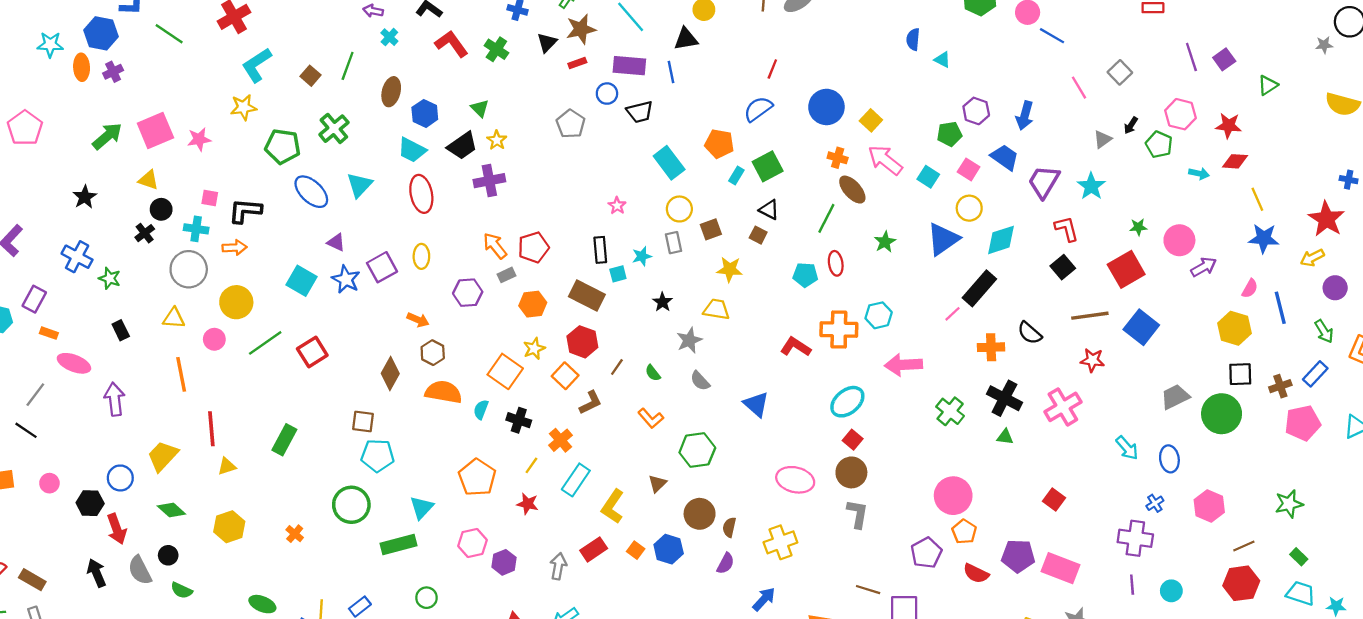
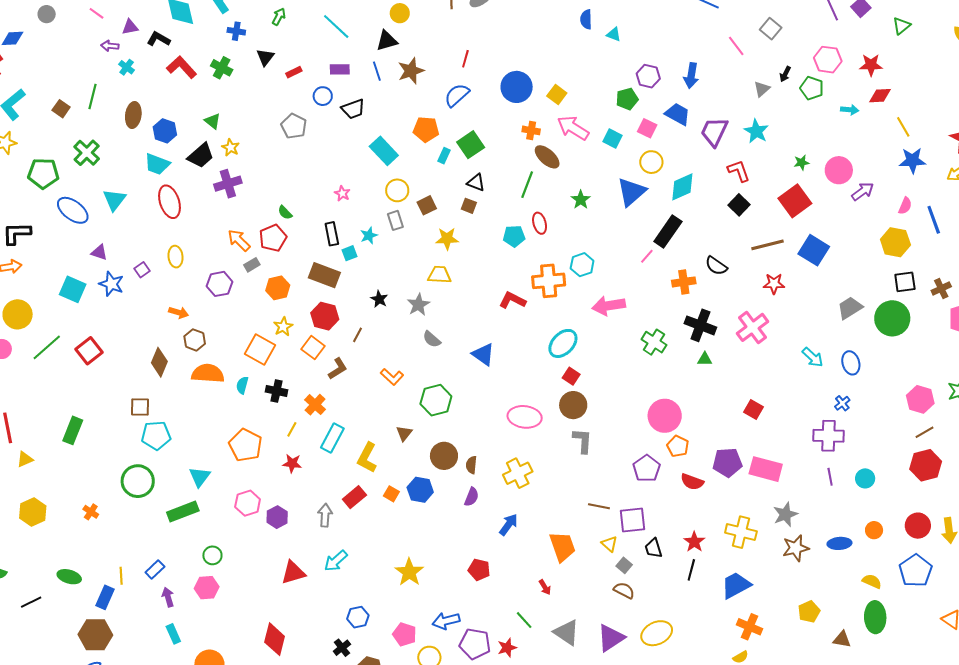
brown star: (581, 29) -> (411, 71), moved
purple rectangle: (629, 66) -> (340, 69), size x0.7
purple square: (382, 267) -> (142, 270), size x0.6
black star: (662, 302) -> (379, 299), moved
green semicircle: (653, 373) -> (285, 213), moved
pink hexagon: (1209, 506) -> (920, 399), moved

